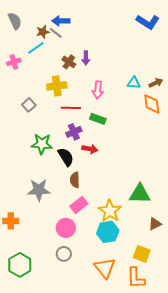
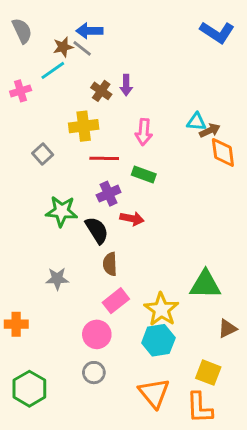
brown arrow: (156, 83) -> (210, 131), moved
gray star: (39, 190) -> (57, 279), size x0.7

